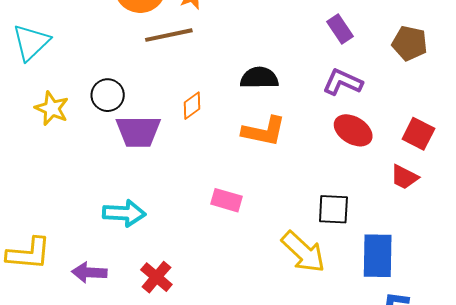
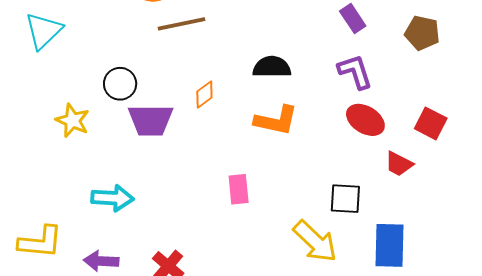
purple L-shape: (343, 82) -> (355, 72), turned 48
yellow star: (52, 108) -> (72, 121), moved
red trapezoid: (404, 177) -> (399, 164), moved
pink rectangle: (226, 200) -> (239, 189), turned 68
cyan arrow: (124, 213) -> (112, 198), moved

